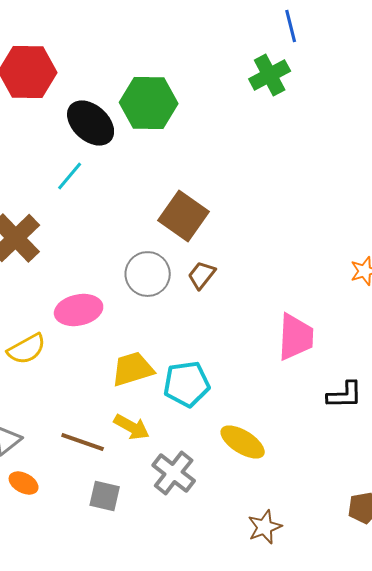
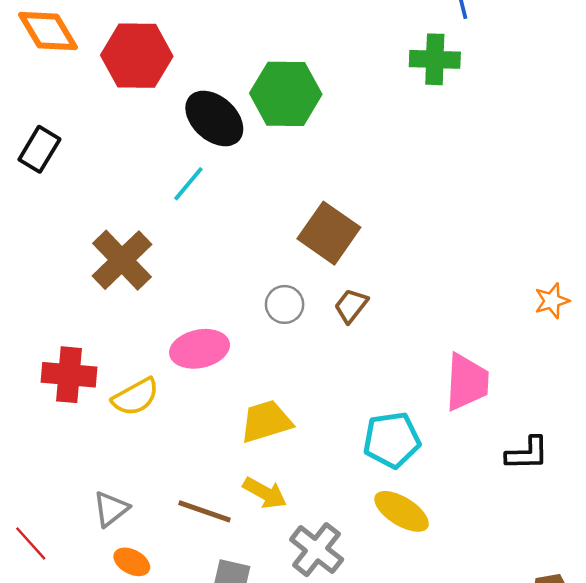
green cross: (270, 75) -> (435, 59), turned 30
gray circle: (148, 274) -> (285, 304), size x0.7
cyan pentagon: (187, 384) -> (392, 440), moved

